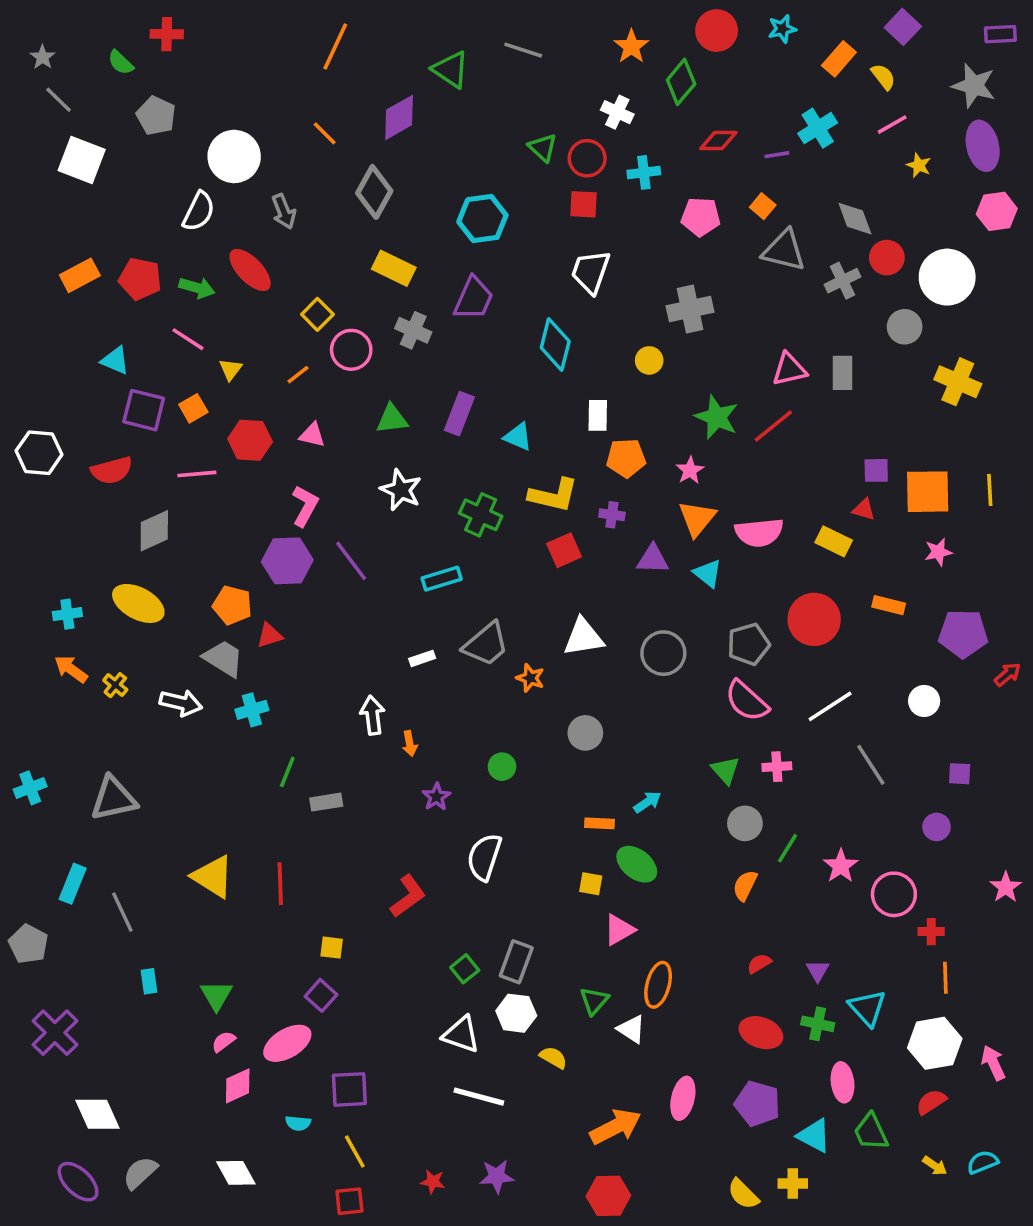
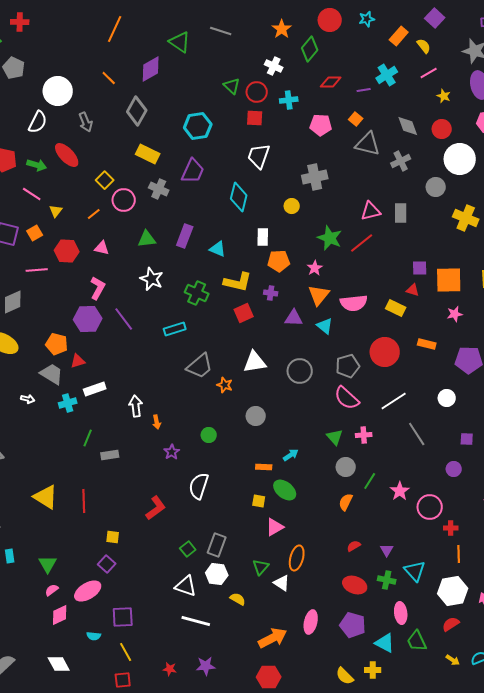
red circle: (887, 258) -> (442, 129), moved
white rectangle: (422, 658) -> (95, 389), moved, size x1.5
white arrow: (181, 703) -> (28, 399), size x0.6

